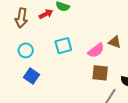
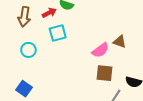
cyan square: (63, 46) -> (58, 33), moved
blue square: (32, 76) -> (24, 89), moved

